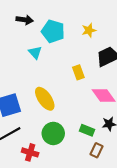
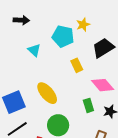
cyan pentagon: (53, 31) -> (63, 36), moved
green rectangle: (87, 130) -> (88, 105), moved, turned 56

